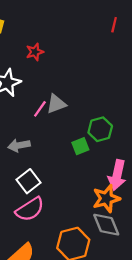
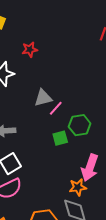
pink line: (40, 109) -> (56, 108), moved
orange star: (106, 198) -> (78, 187), size x0.7

